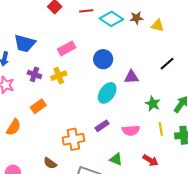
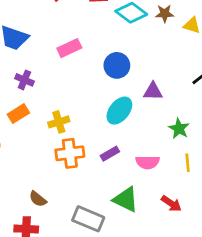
yellow cross: (59, 76) -> (59, 122), moved
orange rectangle: (38, 106) -> (18, 114), moved
orange cross: (73, 139) -> (70, 153), moved
green triangle: (116, 159) -> (126, 199), size x1.5

